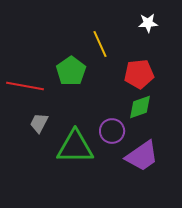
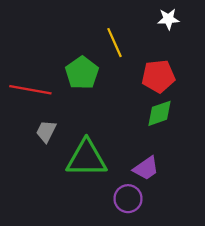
purple circle: (112, 131) -> (128, 199), moved
purple trapezoid: (142, 156) -> (146, 168), moved, size x0.7

